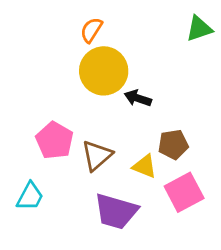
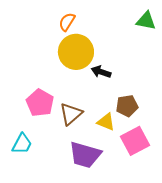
green triangle: (199, 29) -> (146, 21), turned 30

